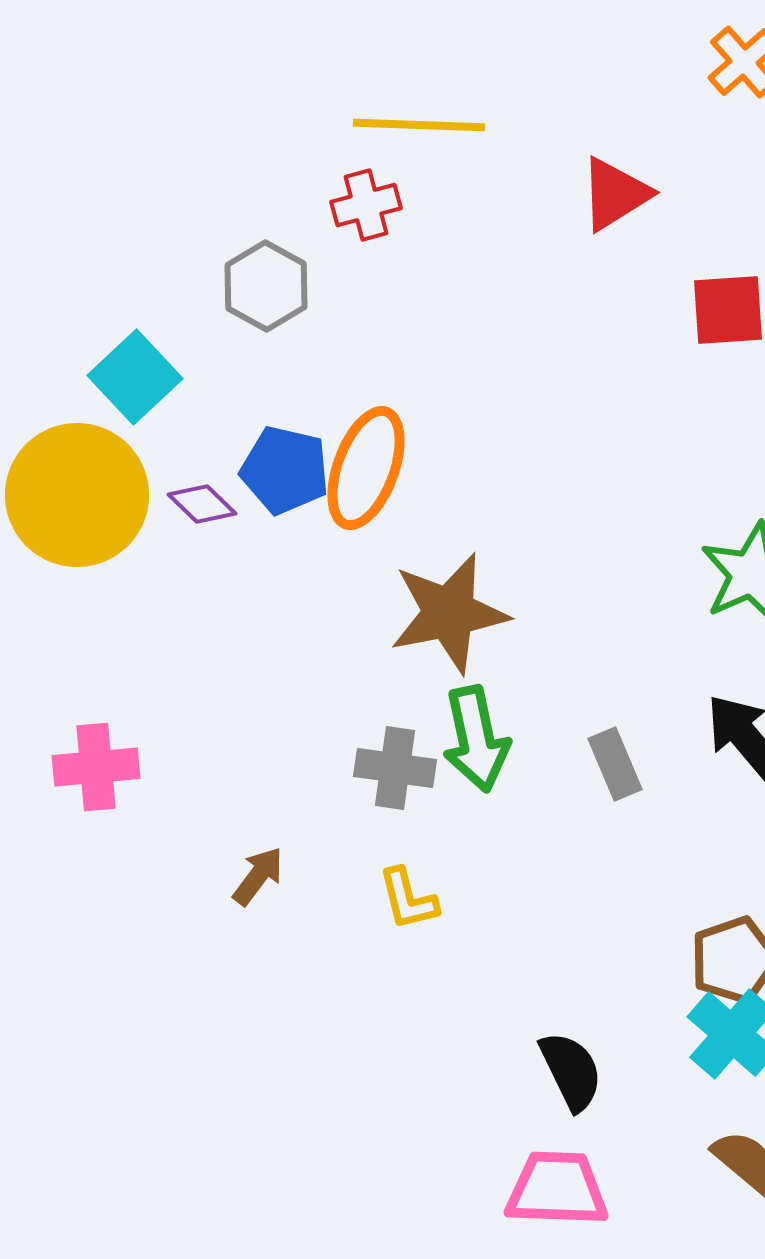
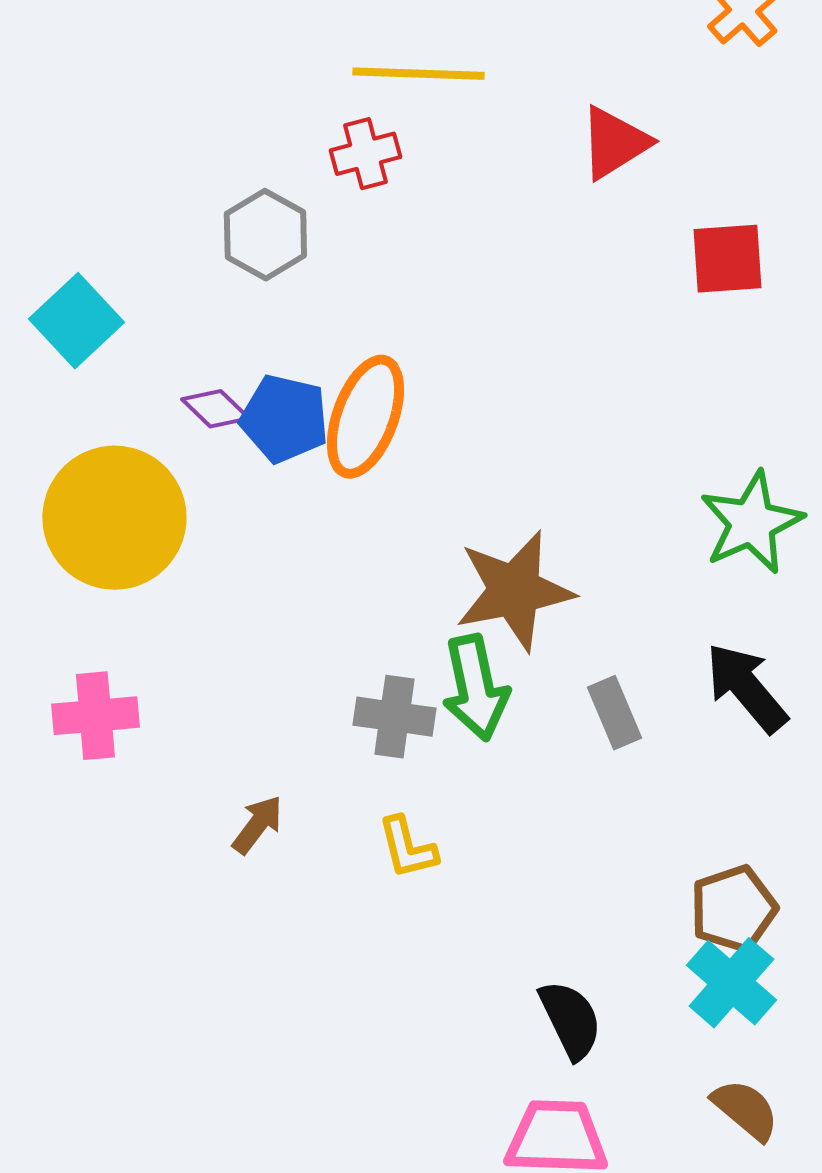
cyan square: (135, 377) -> (76, 321), moved
yellow circle: (77, 495) -> (114, 518), moved
purple diamond: (202, 504) -> (215, 409), moved
brown star: (449, 613) -> (514, 591), moved

